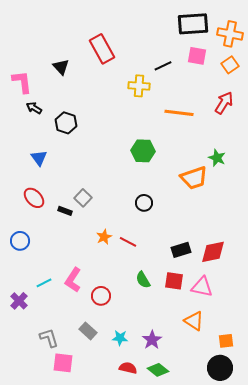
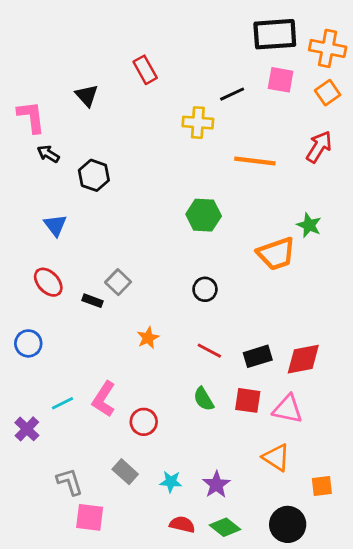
red rectangle: (102, 49) -> (145, 70), size x0.7
red line: (128, 242) -> (209, 351), moved
black circle: (220, 368) -> (288, 524), moved

